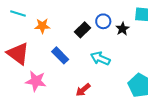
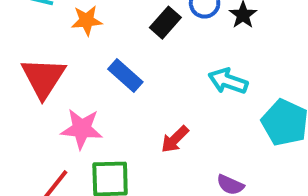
red triangle: (18, 54) -> (43, 78), turned 30
cyan arrow: (100, 58) -> (228, 81), moved

